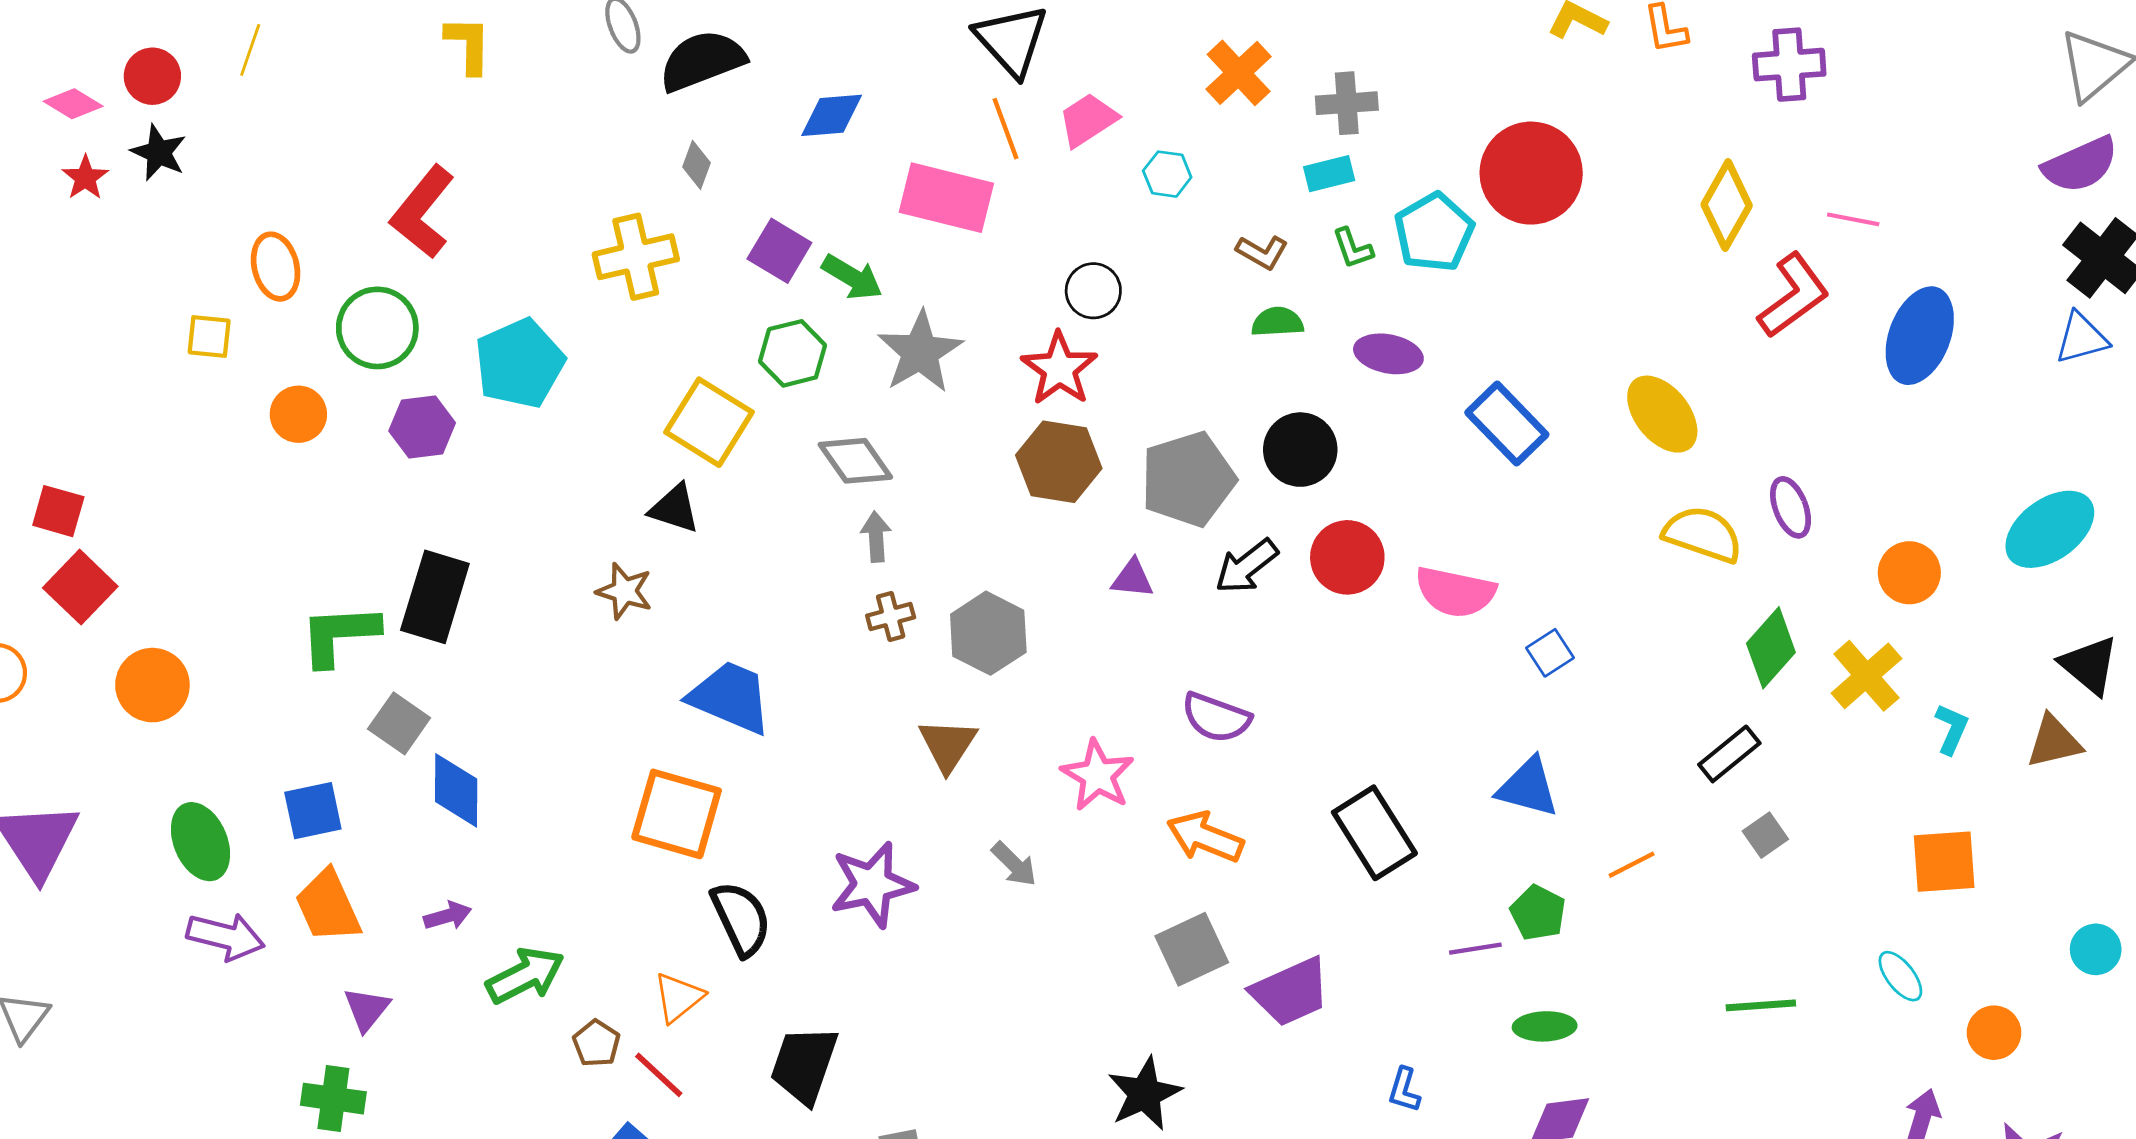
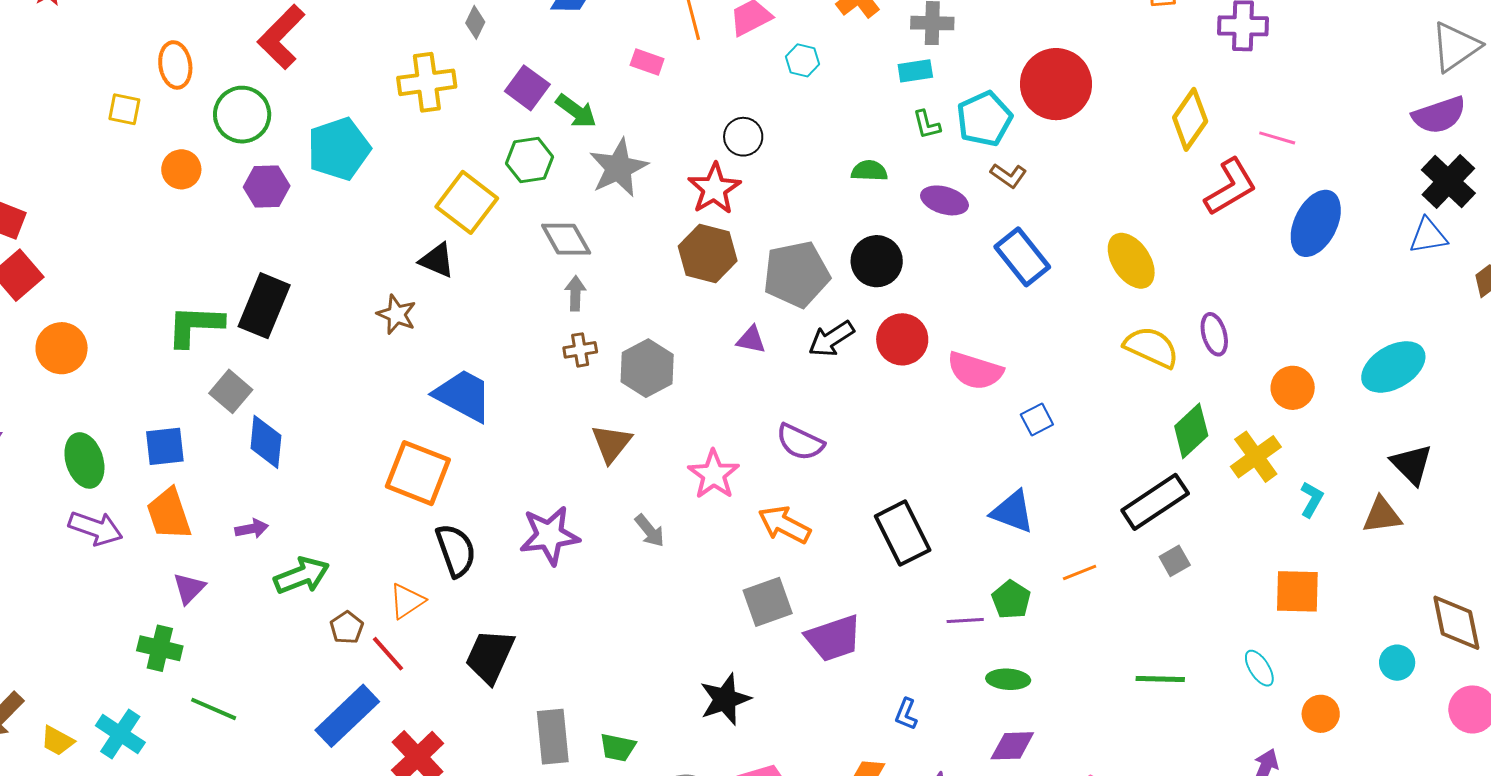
pink rectangle: (946, 198) -> (647, 62), size x0.5
brown L-shape: (1262, 252) -> (1008, 176), moved
black rectangle: (1729, 754) -> (1155, 502), size x1.5

